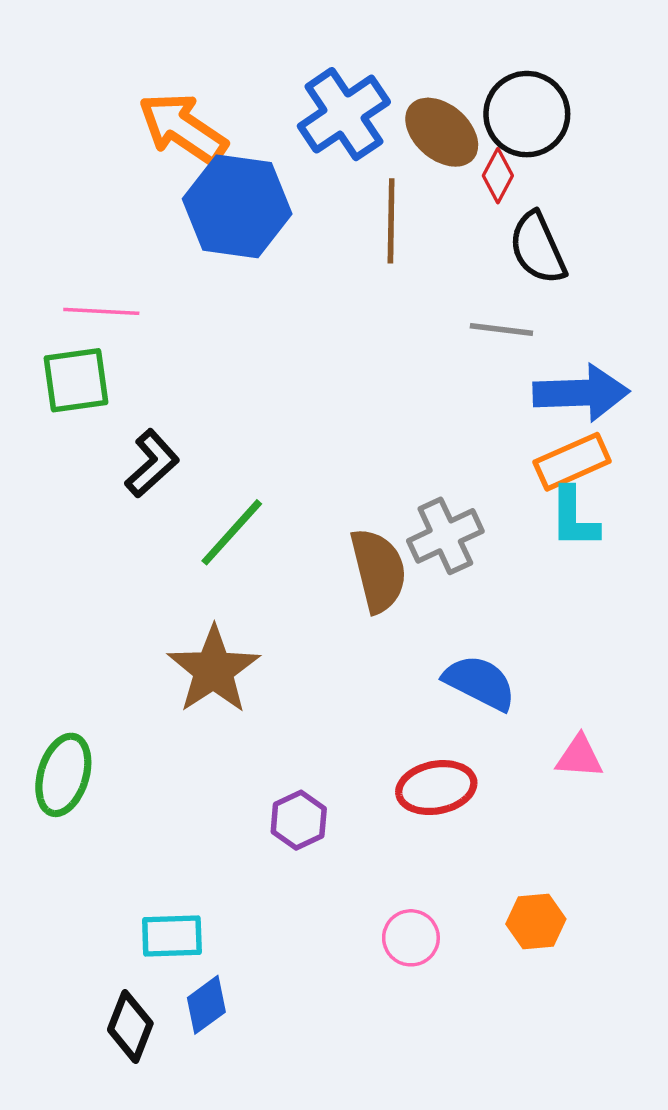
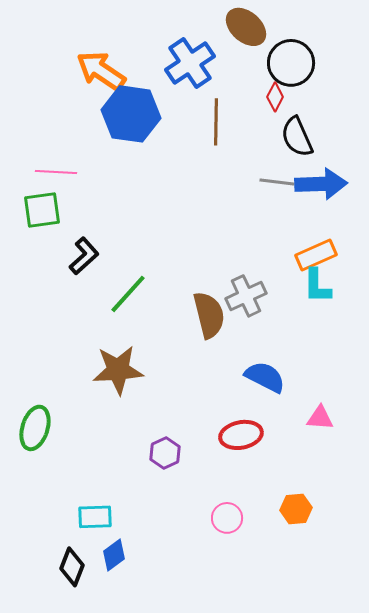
brown ellipse: (442, 132) -> (246, 27), moved
blue arrow: (581, 393) -> (321, 184), moved
brown star: (214, 670) -> (118, 370), turned 30

